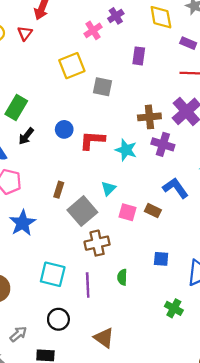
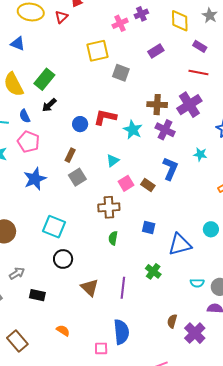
purple rectangle: (139, 56) -> (156, 51), turned 42
blue circle: (64, 129) -> (80, 124), moved
blue L-shape: (175, 188) -> (170, 169), turned 50
gray square: (82, 211) -> (77, 177), moved, size x0.7
pink square: (128, 212) -> (126, 183), turned 35
brown cross: (97, 243) -> (109, 207), moved
purple line: (88, 285) -> (123, 288), moved
black circle: (58, 319) -> (63, 259), moved

